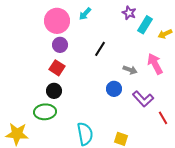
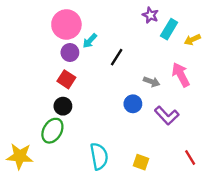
cyan arrow: (85, 14) -> (90, 41), moved
green ellipse: (45, 112) -> (52, 131), turned -55
red line: (163, 118) -> (190, 157), moved

